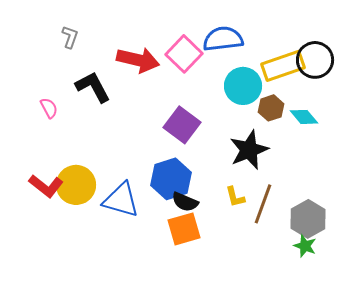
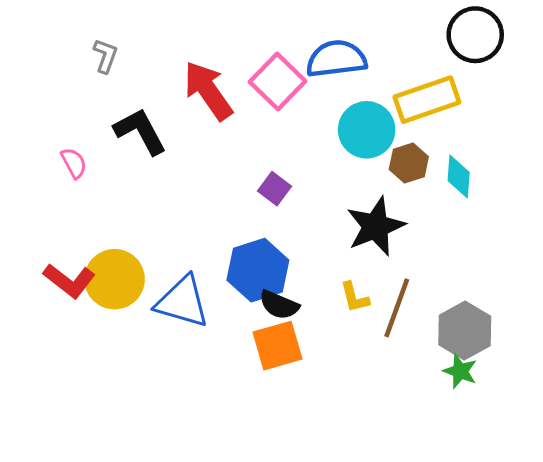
red arrow: (138, 60) -> (208, 91), turned -138
black circle: (315, 60) -> (475, 35), moved
cyan diamond: (304, 117) -> (459, 177), turned 44
purple square: (182, 125) -> (275, 189), size x0.6

